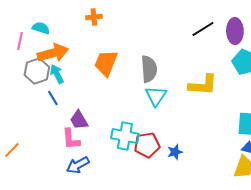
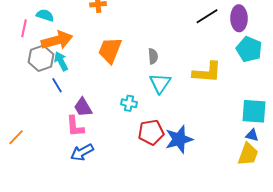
gray semicircle: (149, 69) -> (153, 56), size x0.6
cyan cross: (125, 136) -> (129, 103), moved, size x0.6
blue star: (175, 152) -> (179, 139), size x1.8

